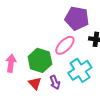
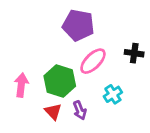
purple pentagon: (77, 18) -> (78, 25), moved
cyan cross: (80, 70) -> (113, 94), size x0.6

